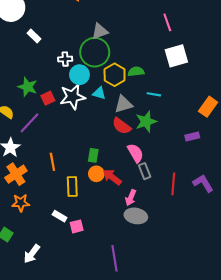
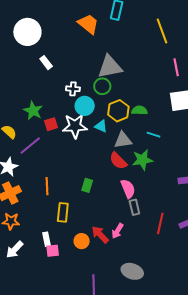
gray triangle: (100, 31) -> (110, 67), size x1.5
green circle: (95, 52) -> (102, 86), size x0.6
orange circle: (96, 174) -> (82, 241), moved
red arrow: (112, 177) -> (100, 235), moved
white rectangle: (60, 216) -> (47, 239), turned 40
gray ellipse: (136, 216) -> (132, 271), moved
pink square: (77, 226) -> (53, 251), moved
white arrow: (32, 254) -> (15, 250), moved

